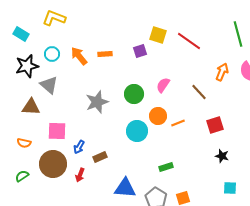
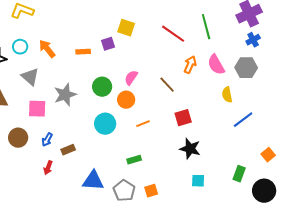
red line: (189, 41) -> (173, 34), moved
orange rectangle: (105, 54) -> (83, 52), moved
gray triangle: (49, 85) -> (30, 77), moved
orange circle: (158, 116) -> (126, 100), moved
orange line: (178, 123) -> (143, 124), moved
pink square: (57, 131) -> (37, 109), moved
black star: (222, 156) -> (190, 149), size x1.5
brown circle: (53, 164) -> (18, 138), moved, size x0.7

